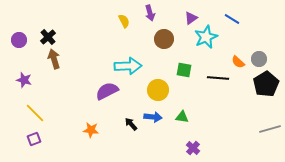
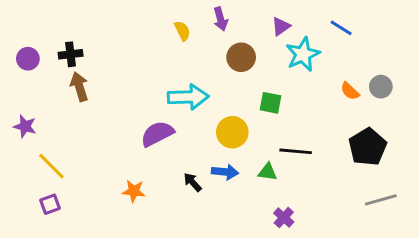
black cross: (48, 37) -> (71, 54), turned 35
black line: (218, 78) -> (296, 151), moved
purple star: (24, 80) -> (25, 126), moved
black pentagon: (266, 84) -> (368, 147), moved
gray line: (270, 129) -> (381, 200), moved

